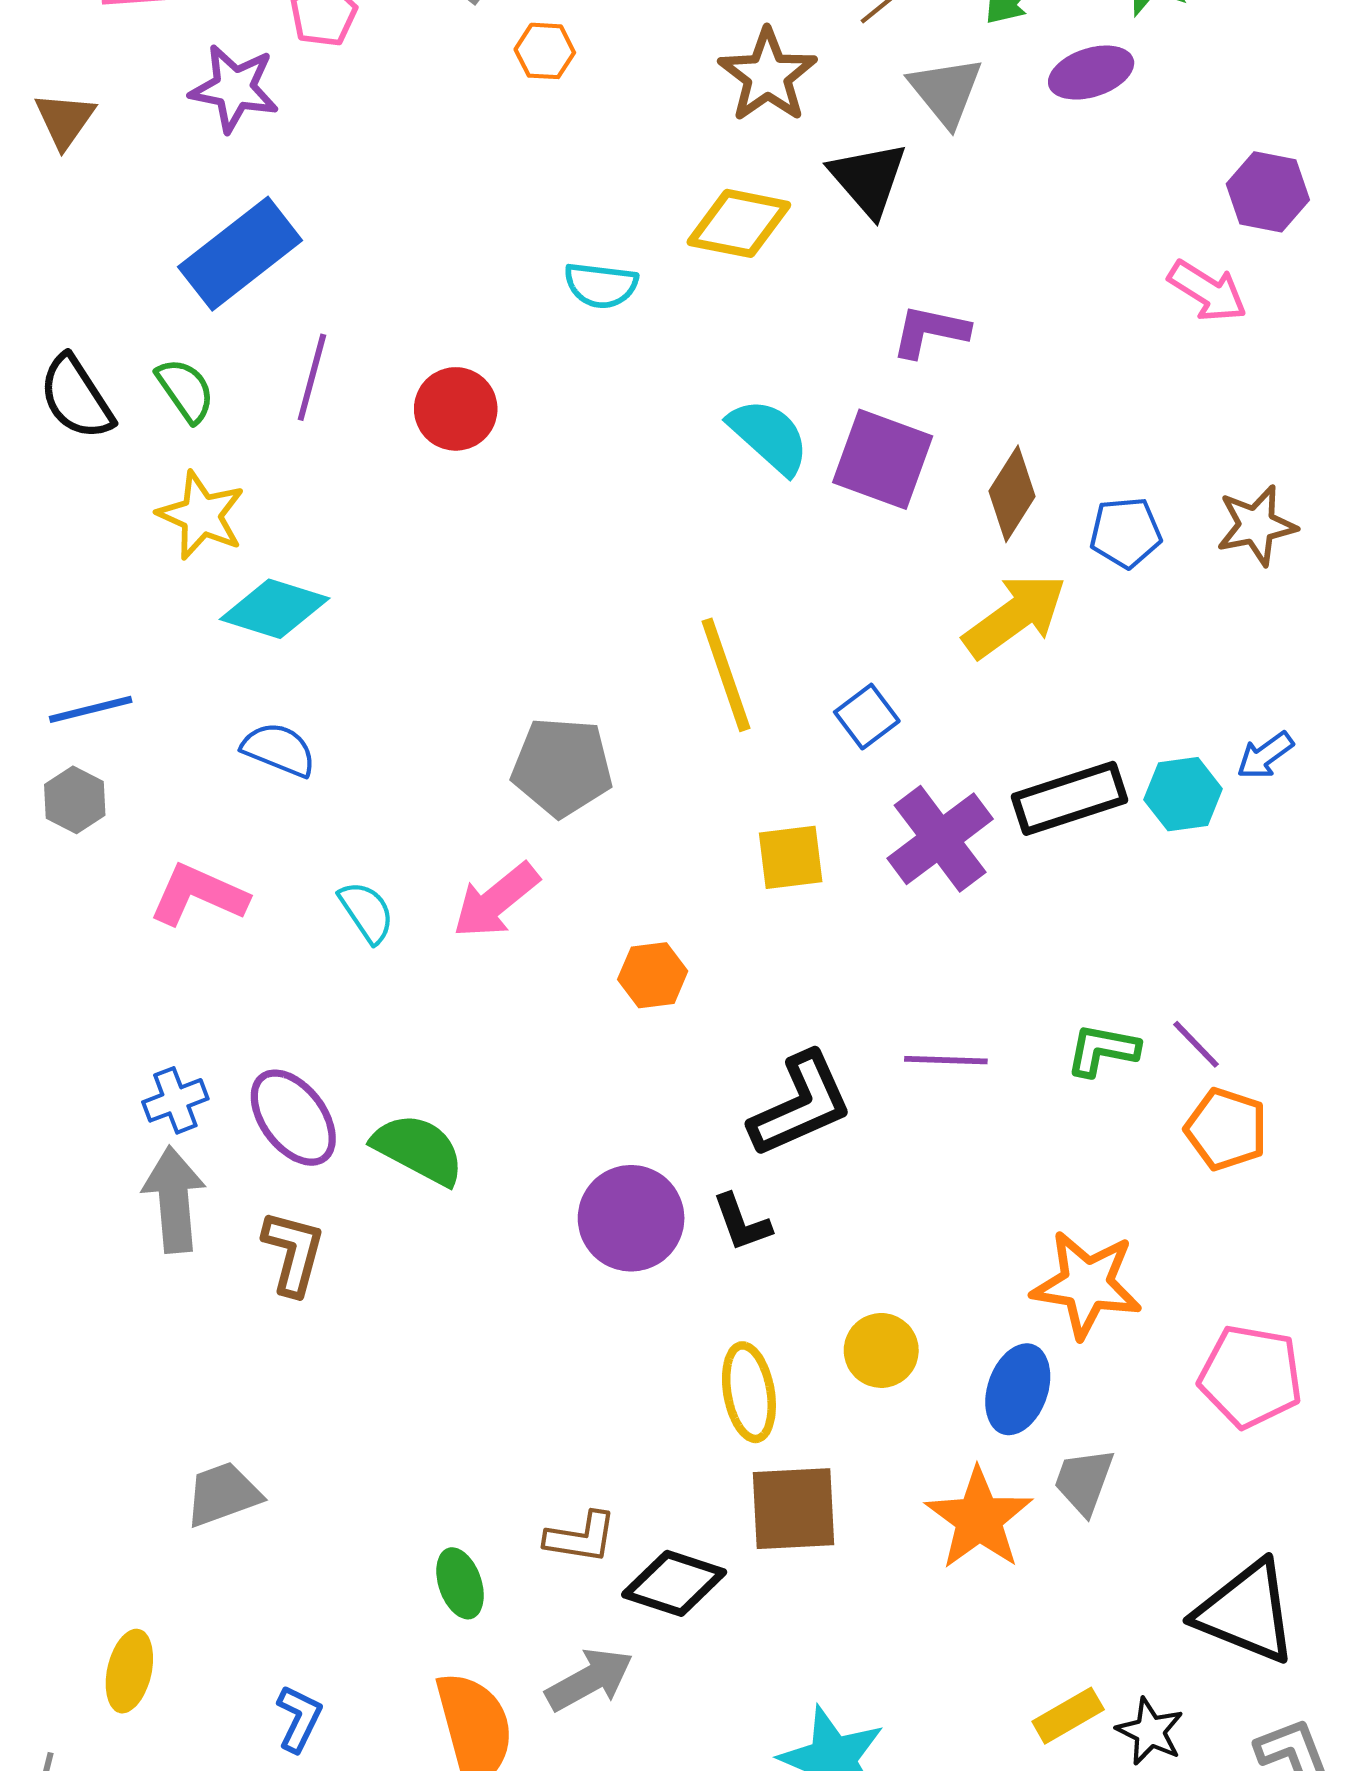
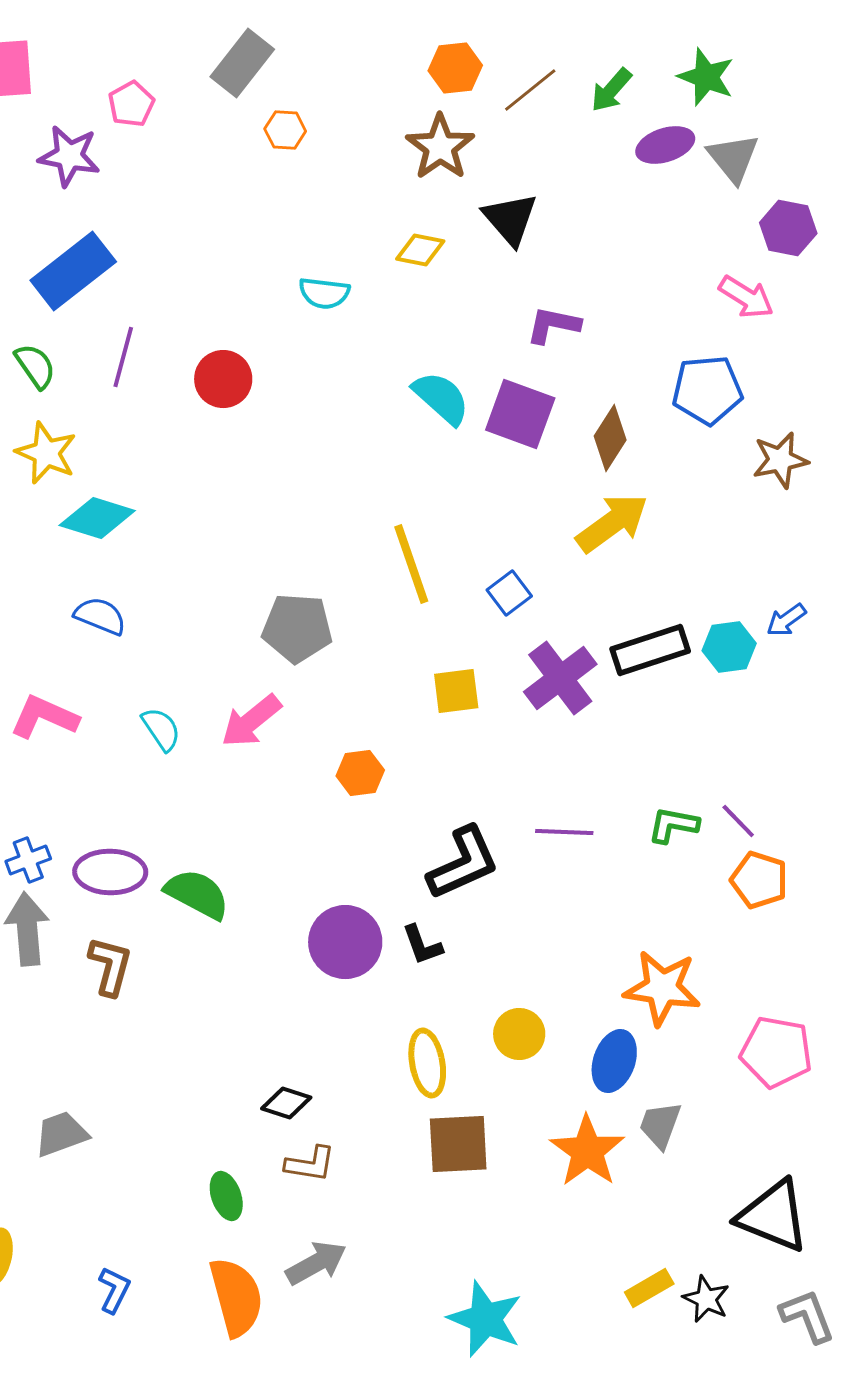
gray triangle: (946, 91) -> (733, 158), moved
yellow diamond: (739, 223) -> (420, 250), size x0.7
blue pentagon: (1126, 533) -> (707, 390), moved, size x1.4
purple ellipse: (293, 1118) -> (110, 872), turned -52
black diamond: (674, 1583) -> (286, 1103), moved, size x0.7

